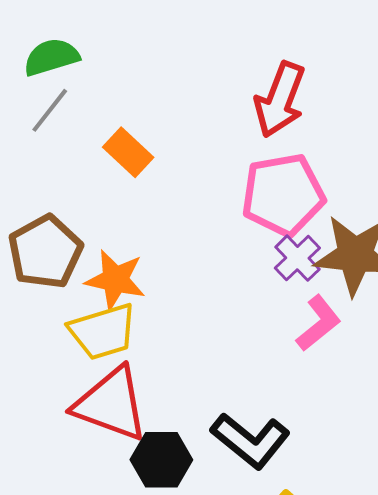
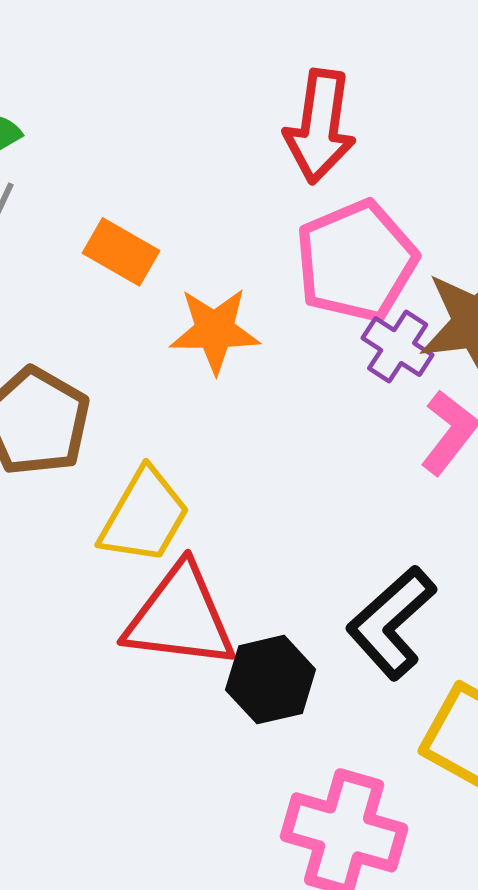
orange star: (115, 280) -> (215, 330), moved
yellow trapezoid: (103, 332) -> (144, 516), turned -30
black L-shape: (250, 441) -> (391, 623), turned 112

